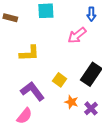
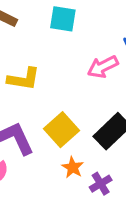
yellow square: (60, 80) -> (62, 130), size x1.5

